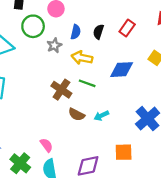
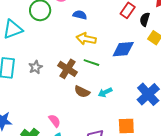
blue semicircle: (76, 32) -> (80, 15), turned -88
black semicircle: (98, 32) -> (145, 19), moved
gray star: (54, 45) -> (36, 67), moved

